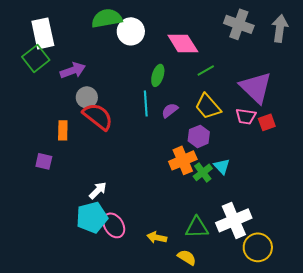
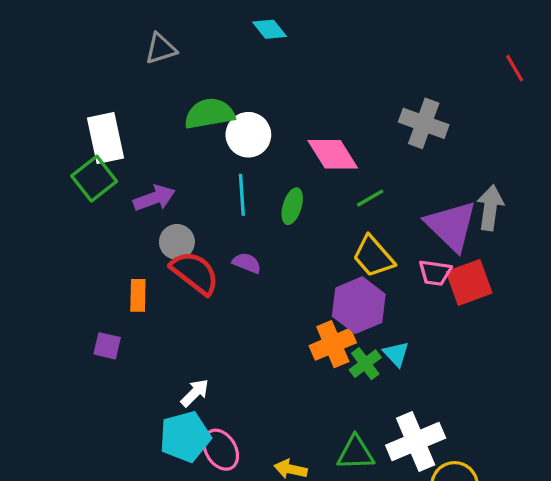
gray arrow: (280, 28) -> (490, 208), moved
cyan line: (146, 103) -> (242, 195), moved
purple semicircle: (170, 110) -> (247, 263), moved, turned 60
red square: (267, 122) -> (469, 282), size x1.6
purple hexagon: (199, 136) -> (359, 305), size x1.5

